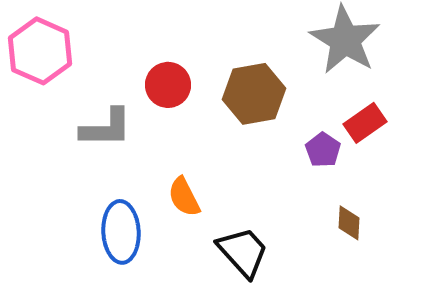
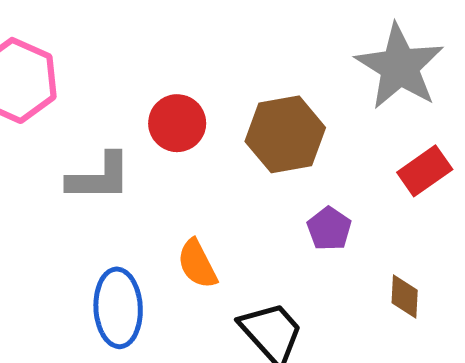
purple pentagon: (323, 150) -> (329, 229), moved

